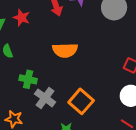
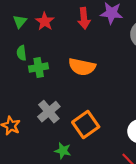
green cross: (28, 79) -> (39, 67), moved, turned -36

